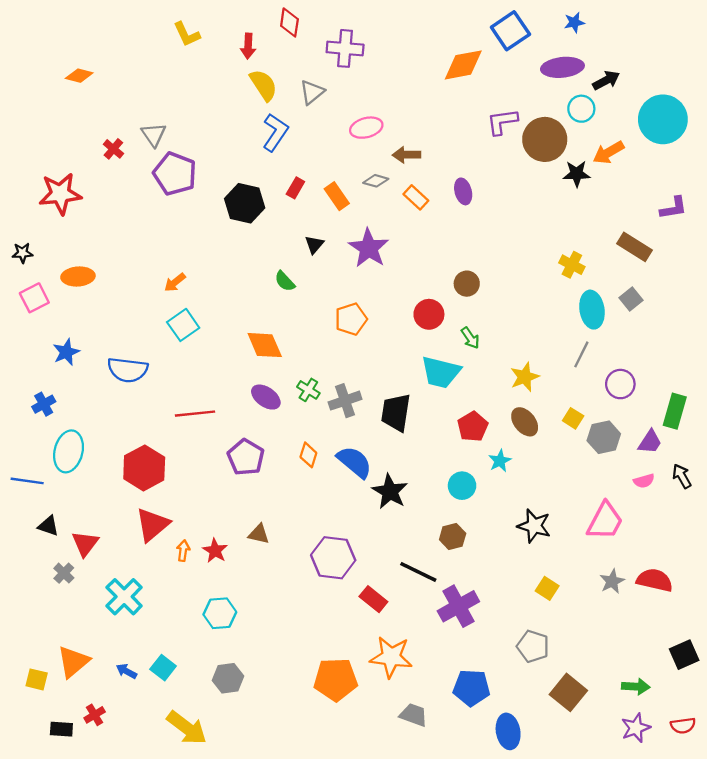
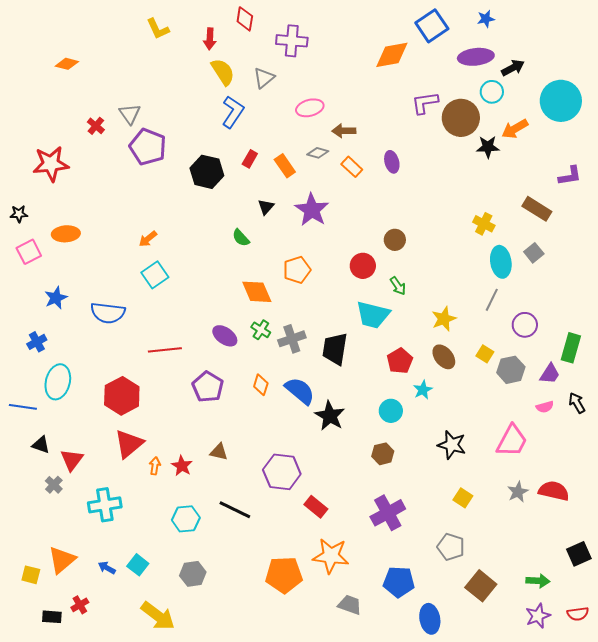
orange diamond: (265, 345) -> (257, 292), moved
black line: (418, 572) -> (235, 510), moved
cyan cross: (124, 597) -> (105, 505), turned 36

